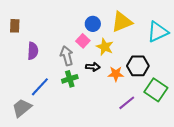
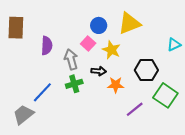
brown rectangle: (15, 26) -> (16, 28), size x1.5
cyan triangle: (158, 32) -> (174, 45), moved, size x0.6
purple semicircle: (33, 51) -> (47, 46), moved
orange star: (116, 74) -> (116, 85), moved

